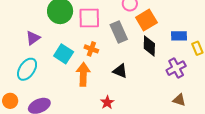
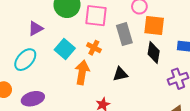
orange square: (146, 20) -> (154, 26), turned 30
black triangle: (120, 71) -> (120, 74), turned -42

